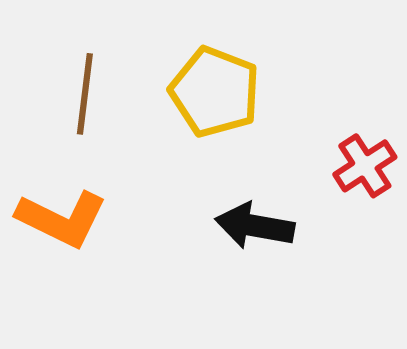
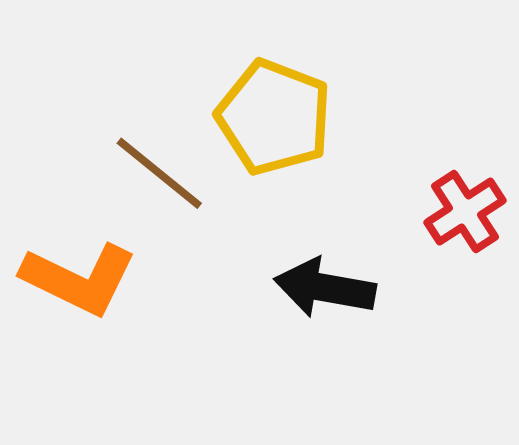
brown line: (85, 94) -> (159, 173), moved, turned -58

